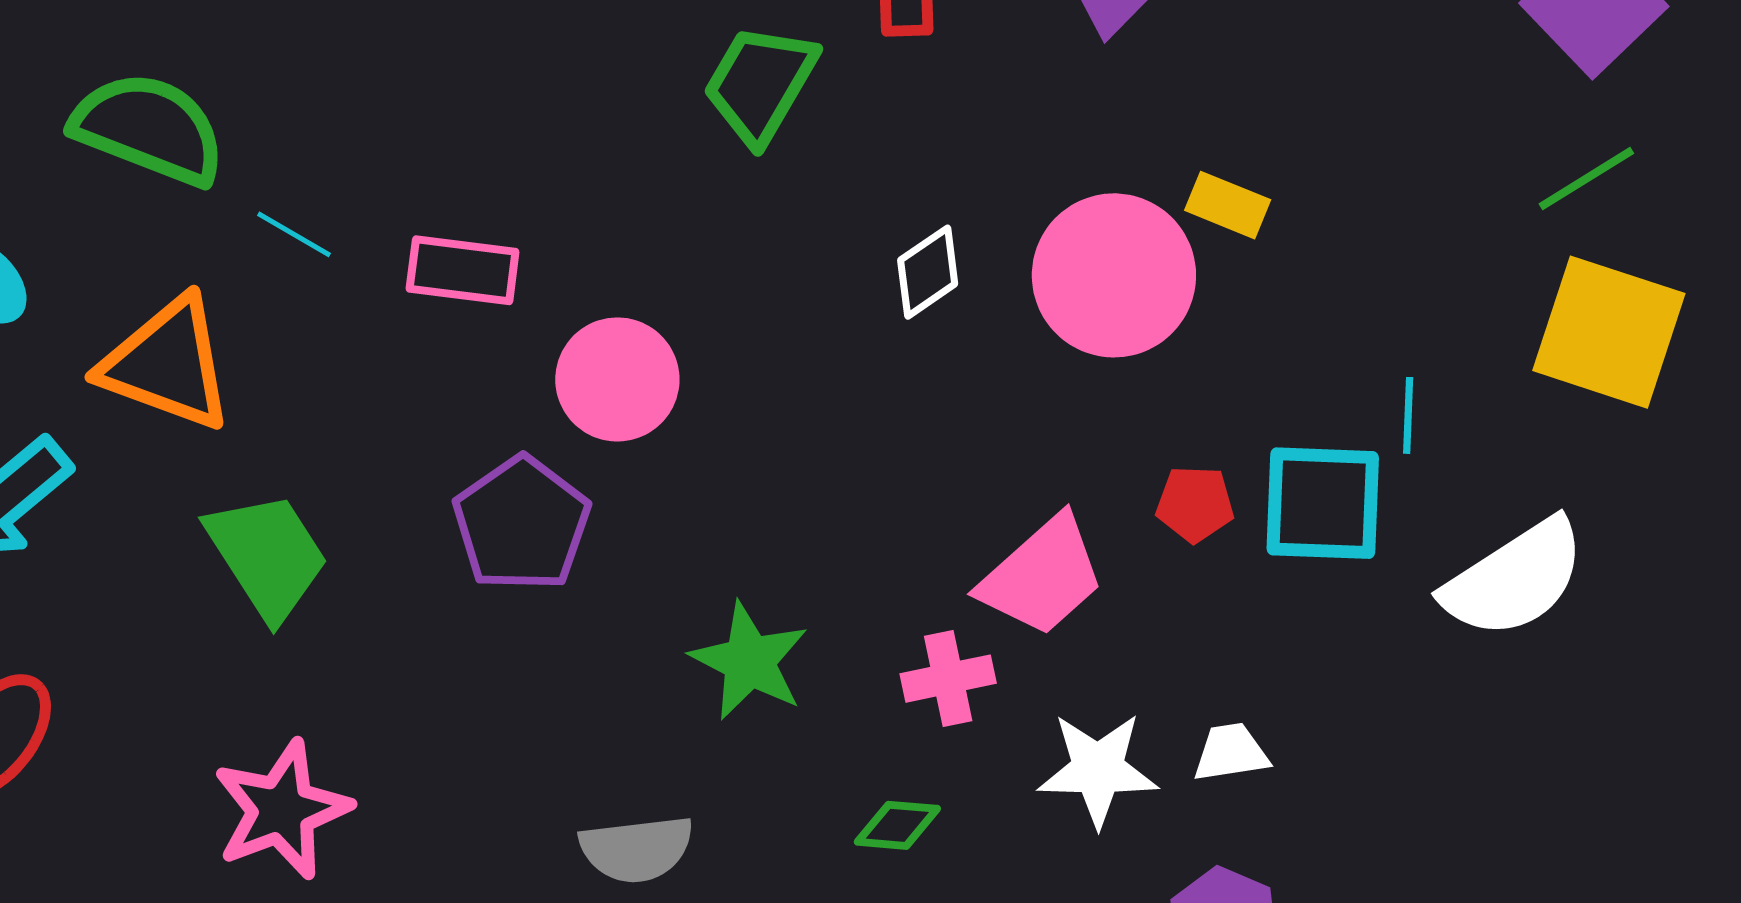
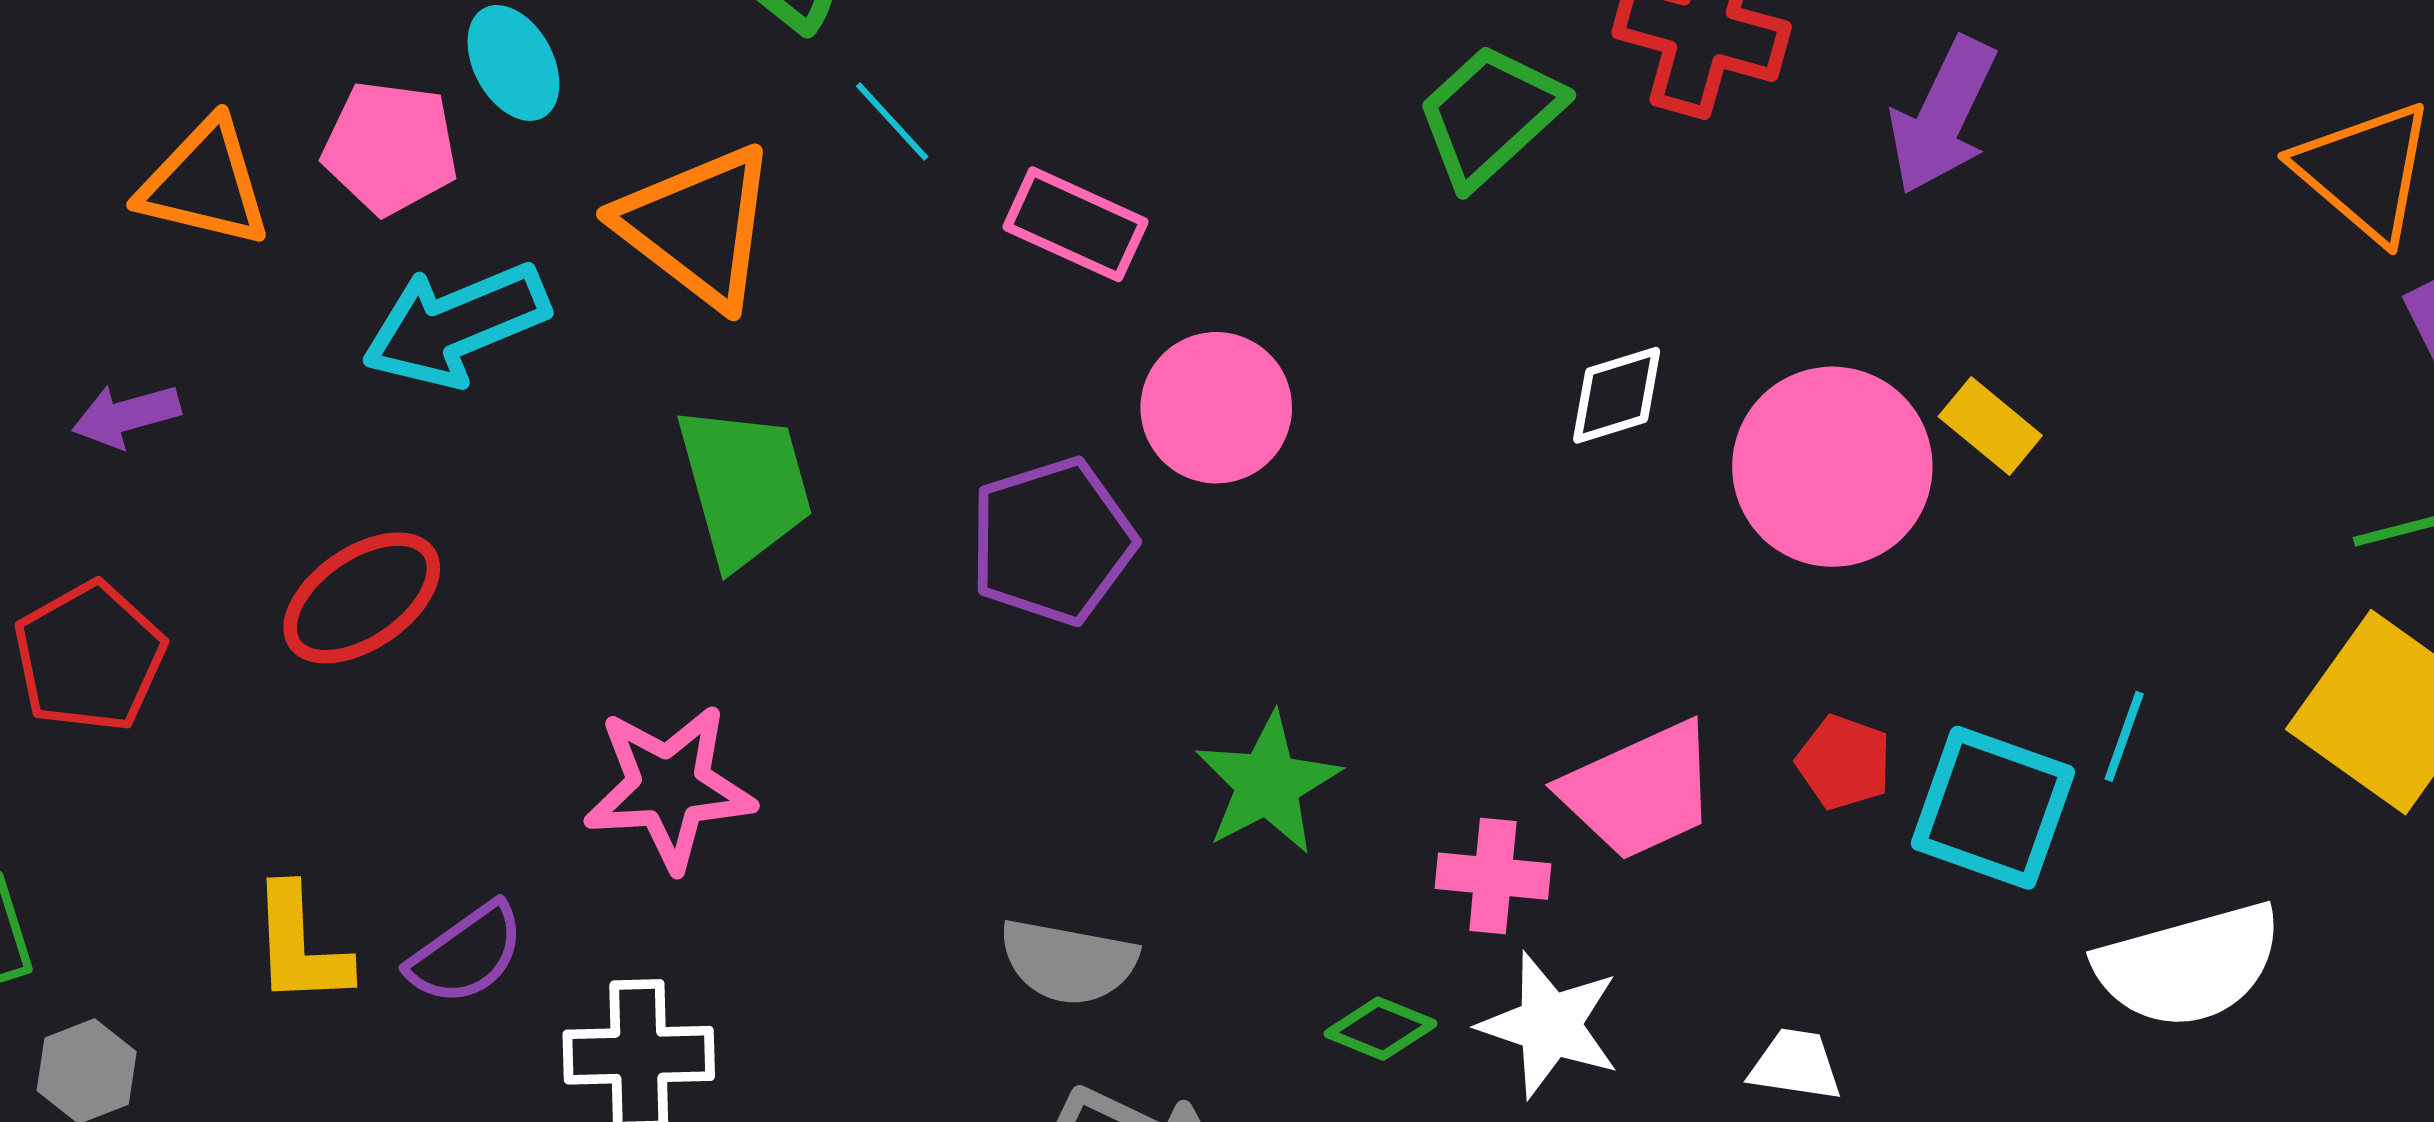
white star: (1098, 769) -> (1550, 1025), moved

